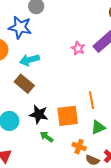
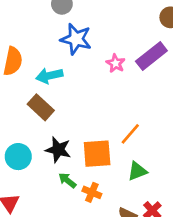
blue star: (20, 27) -> (76, 39), moved
orange line: (91, 100) -> (130, 134), turned 48
orange cross: (79, 147) -> (92, 192), moved

